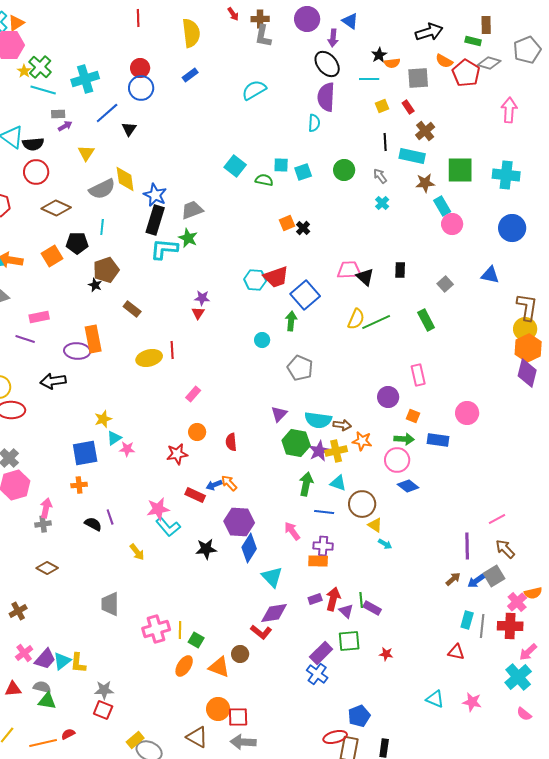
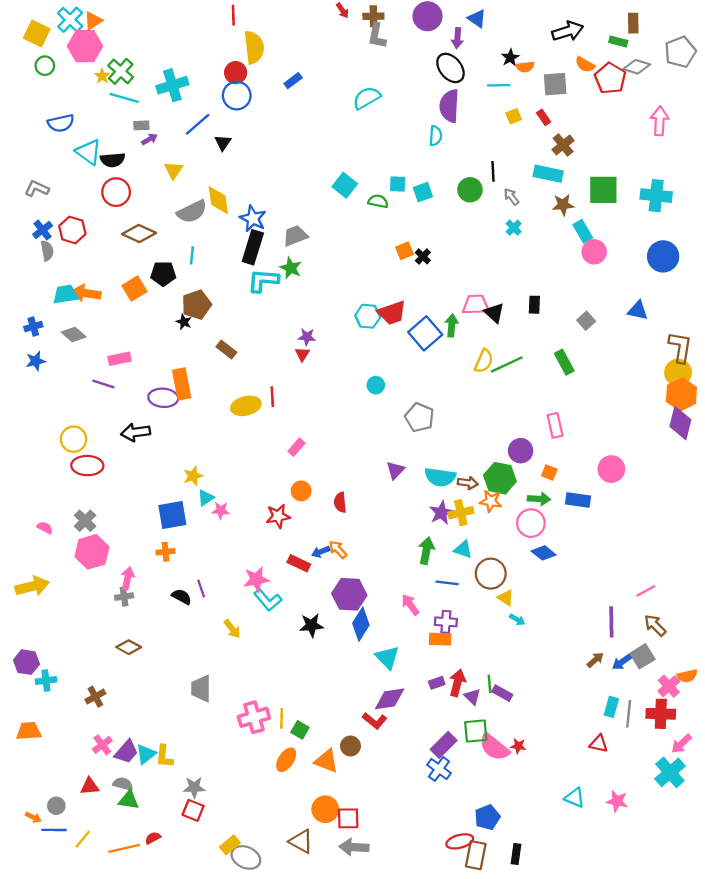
yellow semicircle: (191, 33) -> (254, 47), moved
black line: (385, 142) -> (493, 171), moved
green arrow: (291, 321) -> (452, 325), moved
green hexagon: (296, 443) -> (500, 478), moved
pink semicircle: (524, 714) -> (494, 747), moved, size x1.8

